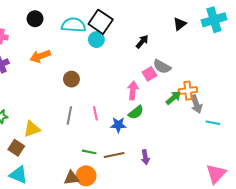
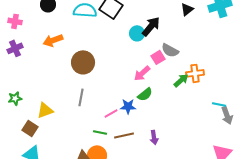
cyan circle: (96, 40) -> (137, 33), moved
black arrow: (142, 42) -> (151, 26), size x1.5
brown circle: (71, 79) -> (83, 62), size x1.5
pink arrow: (133, 91) -> (142, 73), turned -138
gray arrow: (196, 104) -> (227, 115), moved
pink line: (95, 113) -> (111, 113), moved, turned 72

